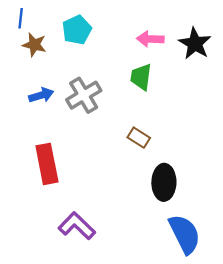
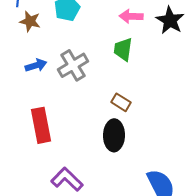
black ellipse: (164, 182) -> (114, 135), moved

